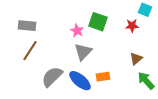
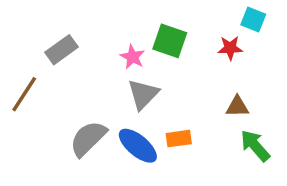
gray rectangle: (27, 26) -> (61, 50), moved, turned -42
brown line: (30, 51) -> (24, 94), moved
brown triangle: (136, 59) -> (237, 107), turned 40

